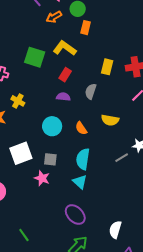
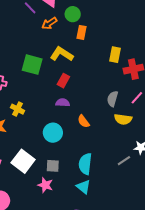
yellow rectangle: (107, 67) -> (115, 55), moved
gray semicircle: (91, 91) -> (113, 99), moved
yellow semicircle: (110, 120) -> (123, 119), moved
orange semicircle: (81, 128) -> (84, 121), moved
white square: (21, 153) -> (23, 161), turned -30

